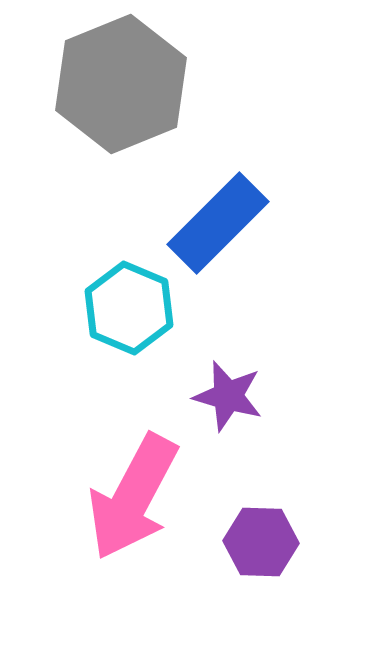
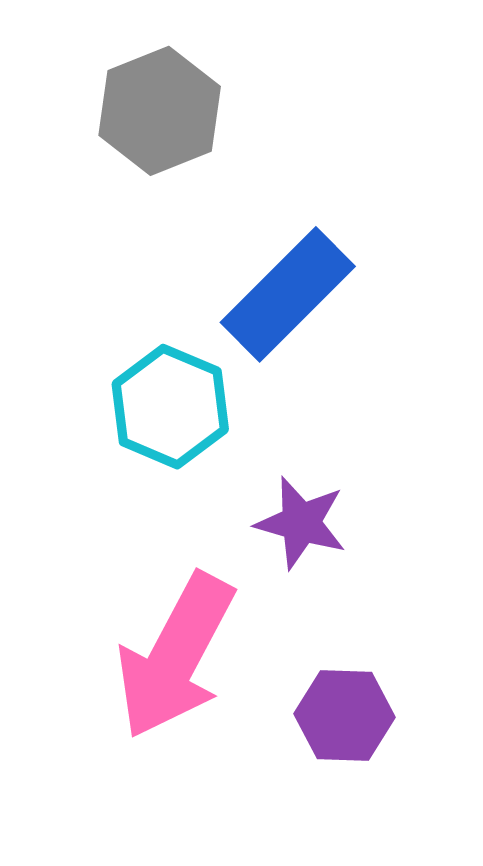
gray hexagon: (121, 84) -> (160, 111), size x0.7

